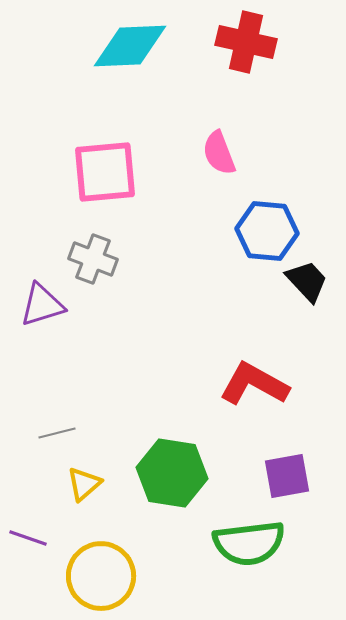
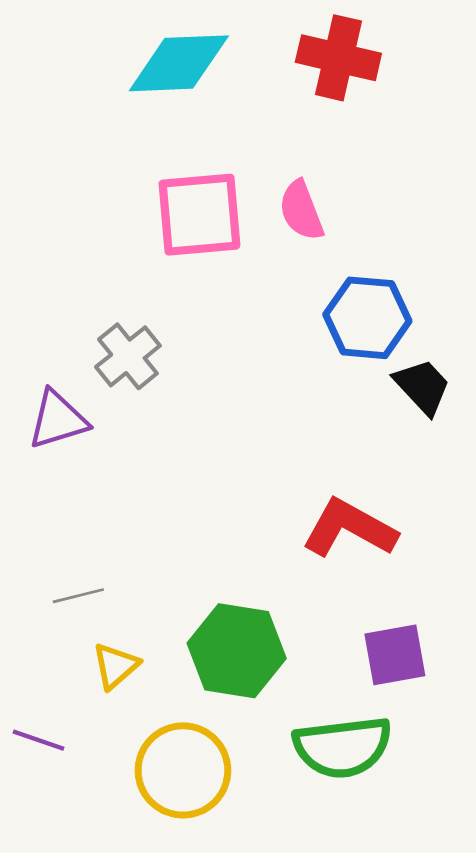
pink square: (105, 172) -> (199, 215), moved
gray cross: (93, 259) -> (128, 356), turned 30
yellow circle: (101, 576) -> (183, 770), moved

